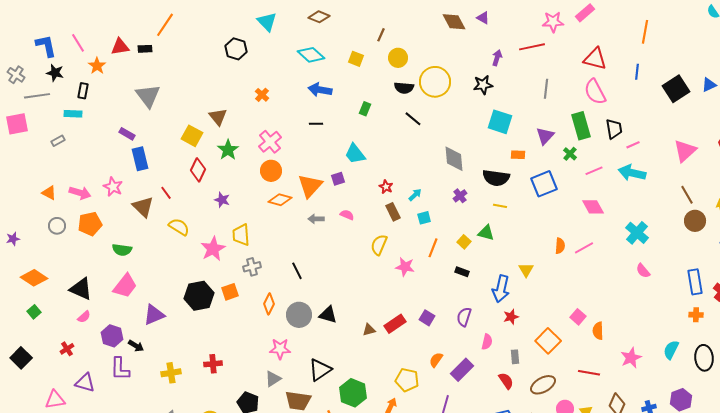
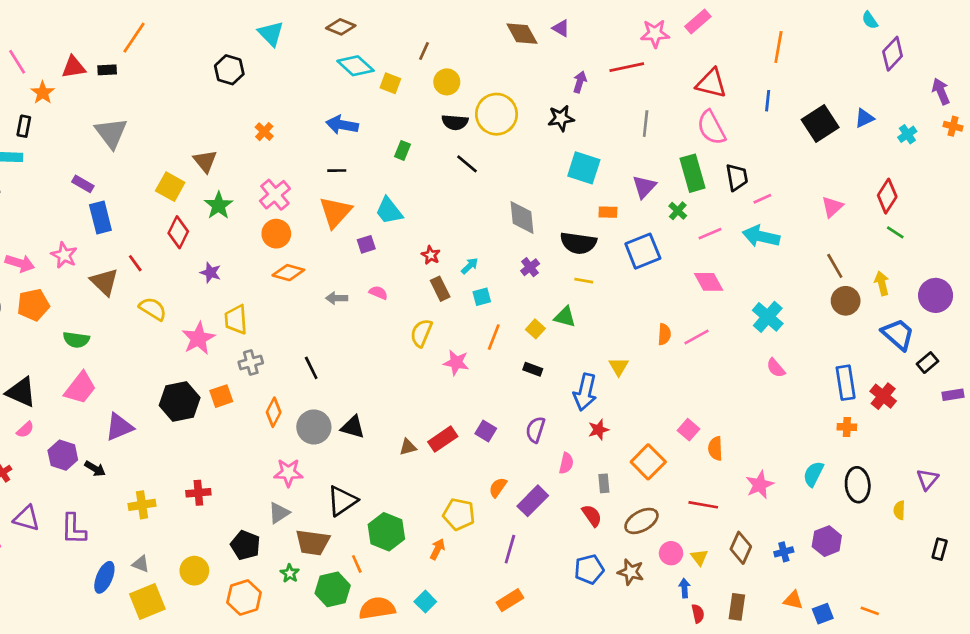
cyan diamond: (311, 55) -> (355, 66), moved
pink triangle: (685, 151) -> (832, 207), size x0.7
orange triangle: (310, 186) -> (335, 212), moved
purple L-shape: (120, 369) -> (74, 529), moved

